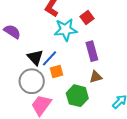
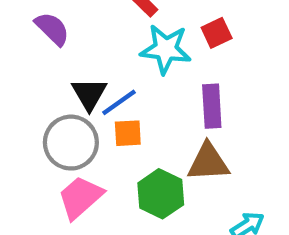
brown triangle: (96, 77) -> (208, 162), size x1.5

